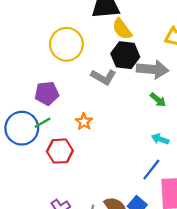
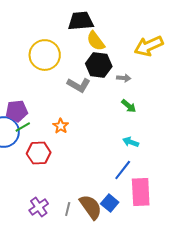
gray arrow: (153, 69) -> (124, 78), size x0.5
purple pentagon: (47, 93) -> (17, 111), moved

